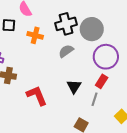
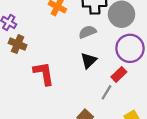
black triangle: (74, 86) -> (89, 61), moved

